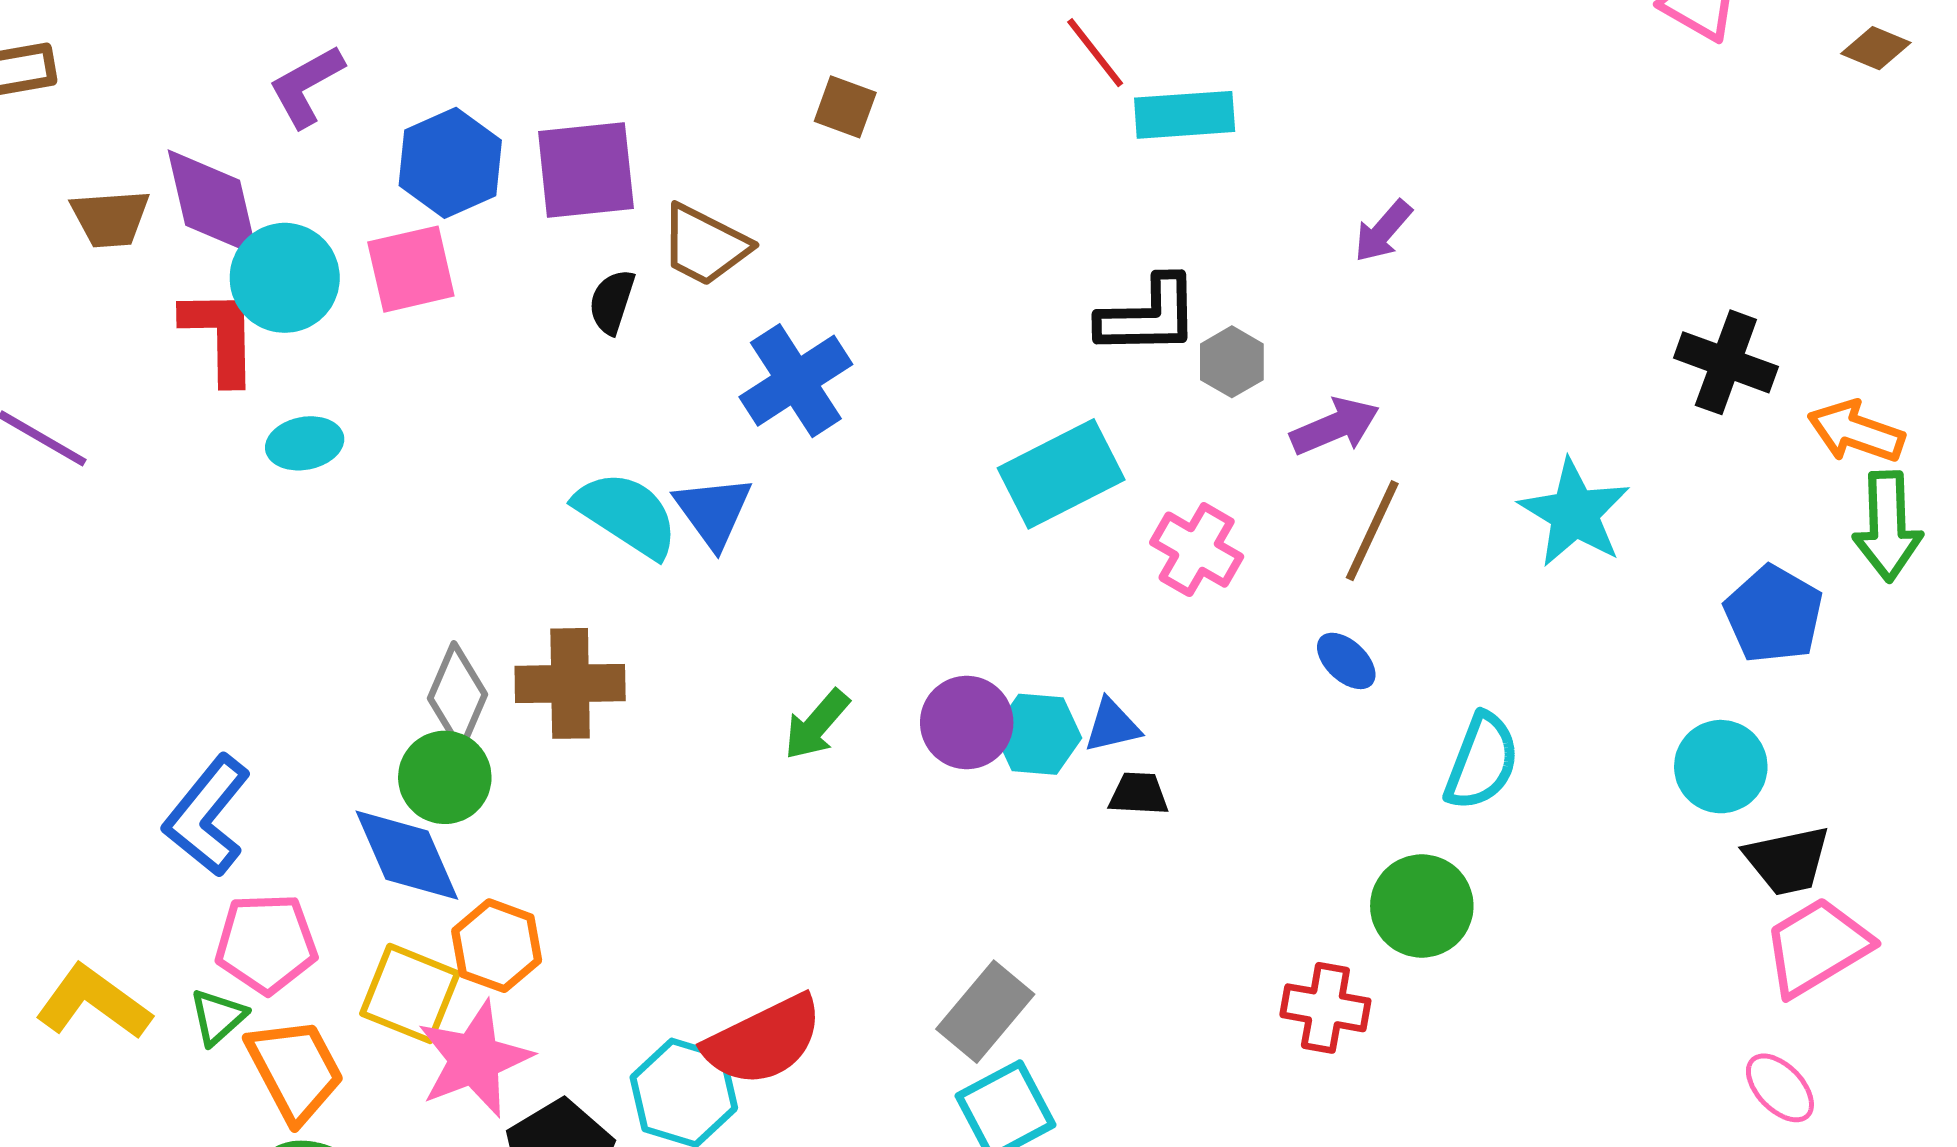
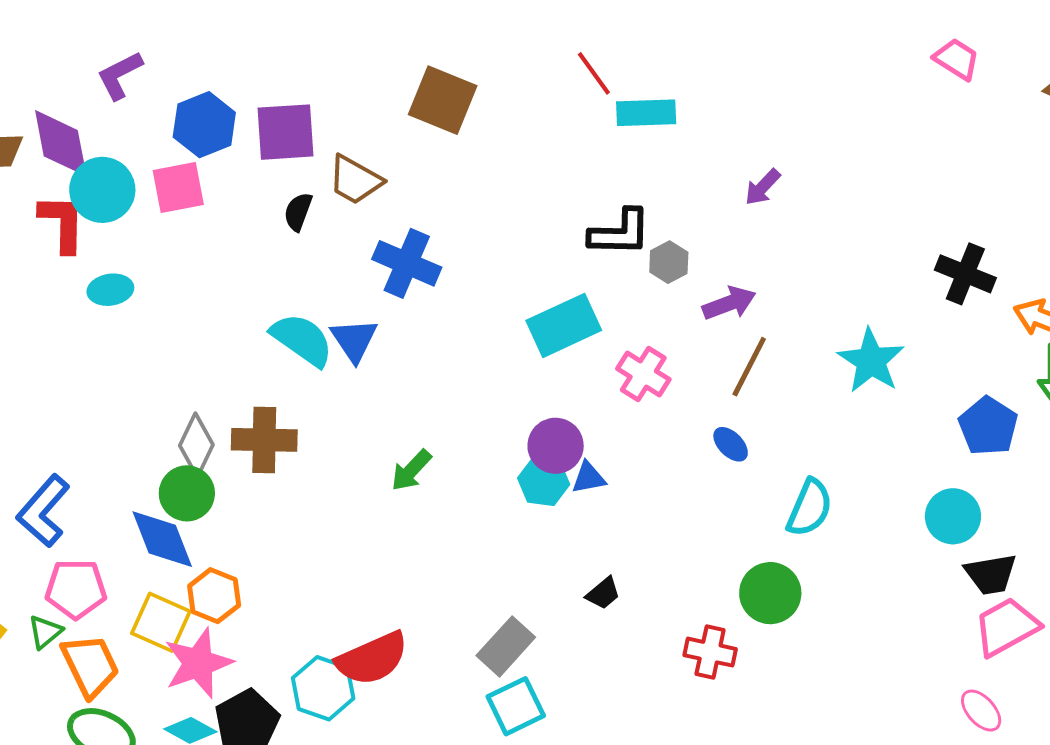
brown square: (845, 107) -> (443, 100), size x1.8
blue cross: (796, 381) -> (407, 263), turned -36
purple circle: (967, 723) -> (556, 446), moved
black trapezoid: (1139, 794) -> (603, 593), moved, turned 135

